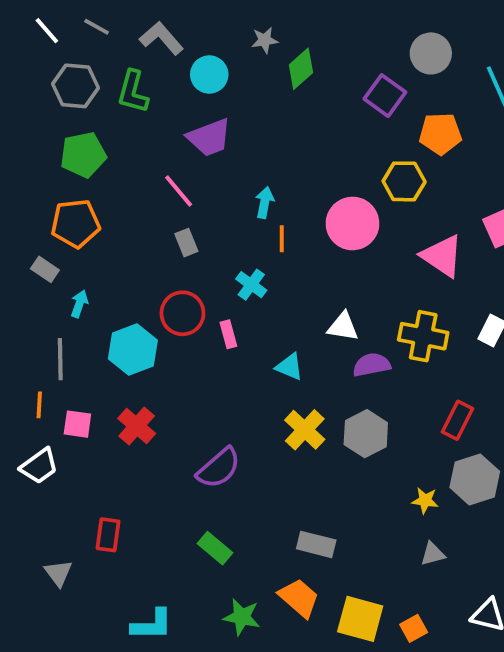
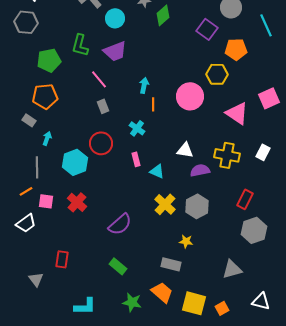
gray hexagon: (76, 86) -> (26, 22), moved
green L-shape: (133, 92) -> (80, 45), moved
pink rectangle: (228, 334) -> (136, 159), moved
orange line: (39, 405) -> (26, 191), turned 56
yellow star: (425, 500) -> (186, 241), moved
gray triangle: (433, 554) -> (232, 269), size x1.5

